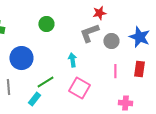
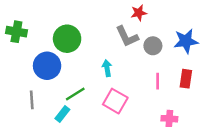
green circle: (46, 24) -> (67, 39), moved, size x1.5
gray L-shape: (89, 33) -> (127, 36), turned -95
blue star: (139, 37) -> (186, 41), turned -30

